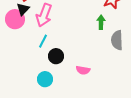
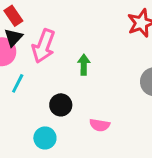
green arrow: (101, 22) -> (84, 65), moved
cyan line: (43, 41) -> (18, 83), moved

